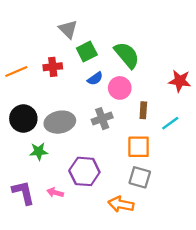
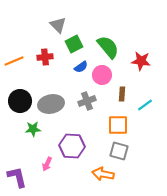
red star: (180, 81) -> (141, 61), moved
purple L-shape: (23, 193) -> (17, 177), moved
pink arrow: (55, 193) -> (47, 164), turned -80

